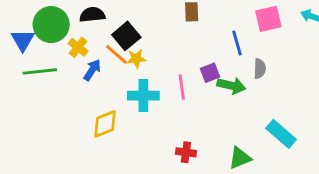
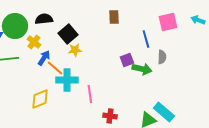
orange line: (116, 54) -> (55, 68), moved
pink line: (182, 87) -> (90, 94), moved
cyan cross: (143, 96) -> (67, 80), moved
yellow diamond: (105, 124) -> (40, 99), moved
cyan rectangle: (281, 134) -> (164, 112), moved

